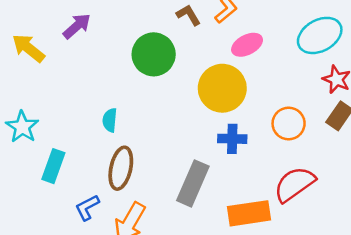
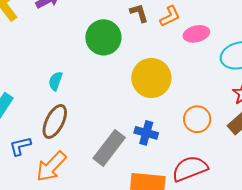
pink ellipse: (247, 45) -> (196, 34), moved
blue cross: (232, 139) -> (146, 133), moved

